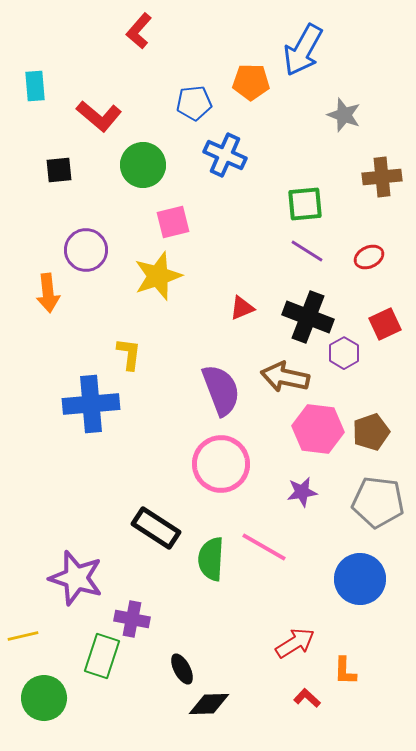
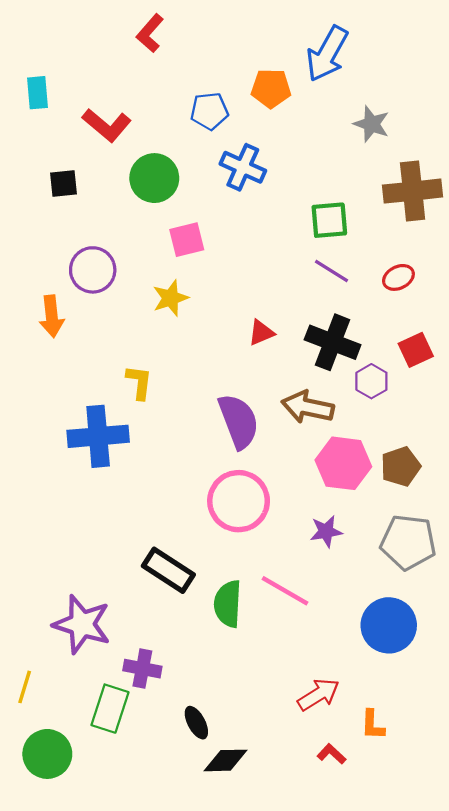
brown cross: (382, 177) -> (413, 191), size x1.4
yellow star: (158, 276) -> (170, 298), size x0.7
yellow line: (23, 636) -> (25, 687), turned -60

